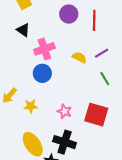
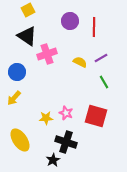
black triangle: (23, 30) -> (27, 36), size x1.5
blue circle: (42, 73) -> (17, 72), moved
yellow star: (31, 106) -> (46, 118), moved
yellow ellipse: (33, 144) -> (20, 140), moved

